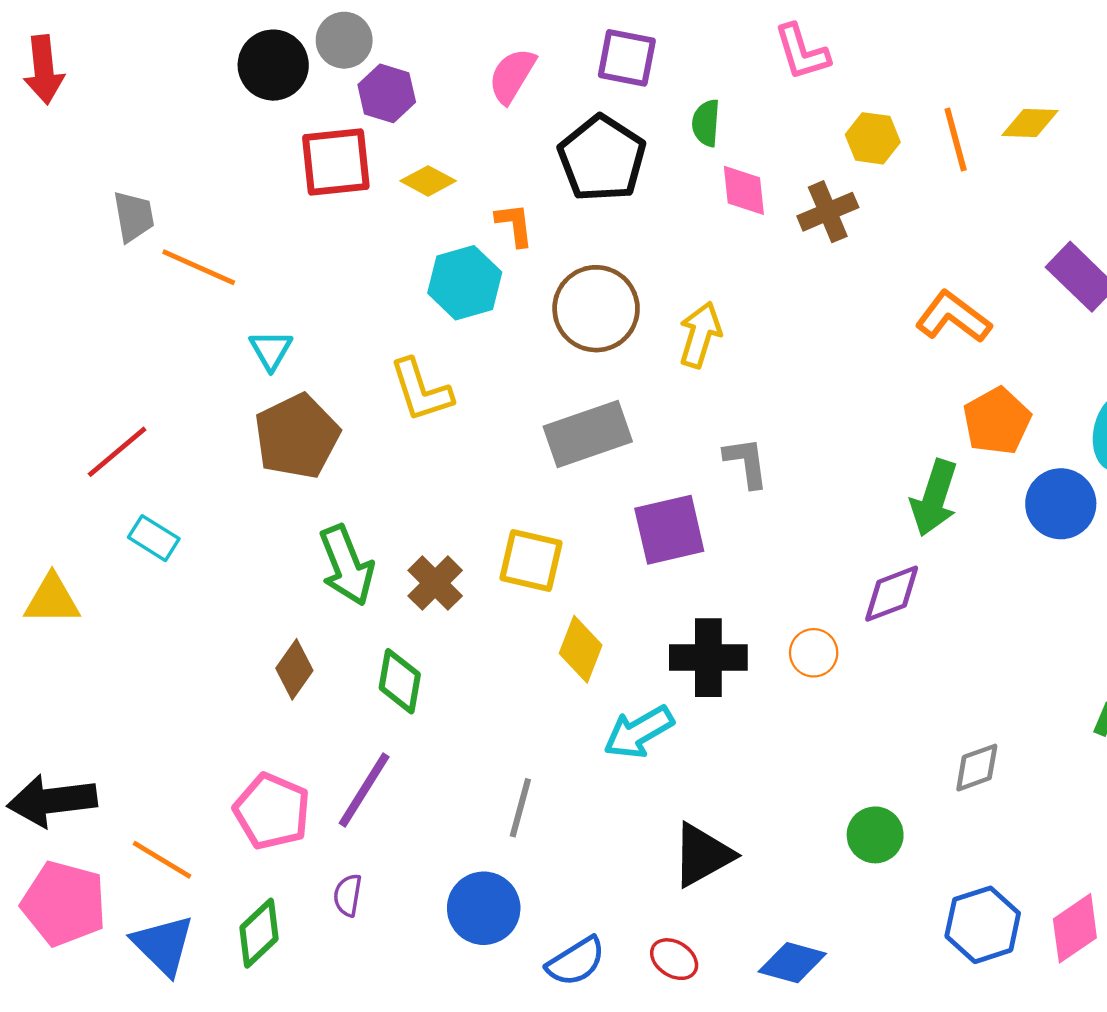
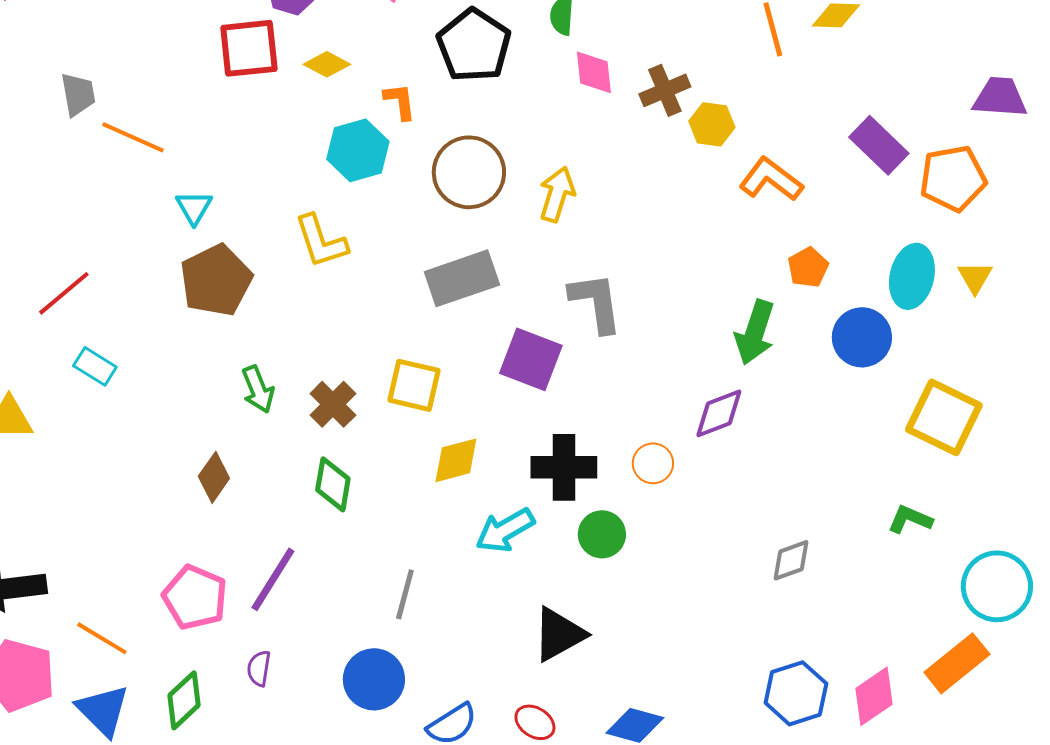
yellow hexagon: (873, 138) -> (712, 124), moved
orange pentagon: (997, 421) -> (808, 267), size x0.7
gray L-shape: (746, 462) -> (596, 302), size x1.4
purple square: (669, 530) -> (531, 359), turned 34
green arrow: (346, 565) -> (258, 389), size x0.7
yellow diamond: (581, 649) -> (456, 460), turned 54
green diamond: (400, 681) -> (333, 484), moved
green circle: (875, 835) -> (602, 534), moved

